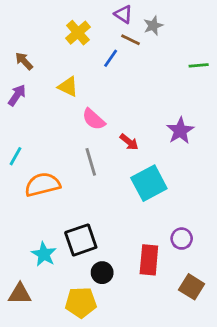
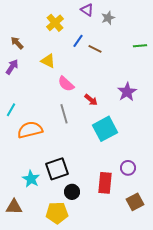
brown line: (131, 40) -> (95, 49), moved
brown square: (192, 287) -> (135, 202), turned 30

